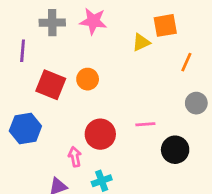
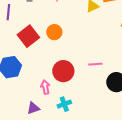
red square: (51, 85) -> (28, 36), turned 30

